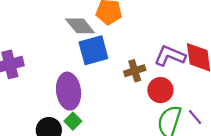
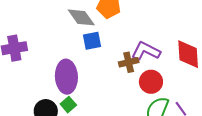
blue square: (93, 50) -> (92, 41), size x0.7
purple L-shape: (170, 56) -> (146, 51), moved

